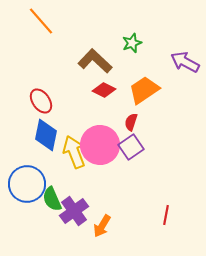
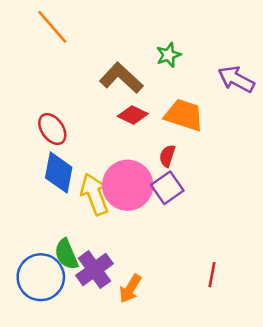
orange trapezoid: (144, 90) -> (184, 115), turned 52
blue circle: (27, 184) -> (41, 277), moved

